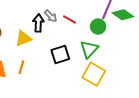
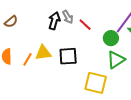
yellow triangle: (23, 38) -> (43, 53), moved
green triangle: (89, 49) -> (116, 60), moved
yellow square: (94, 74) -> (96, 83), turned -30

